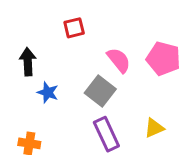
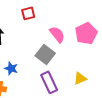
pink pentagon: (163, 59) -> (86, 33), turned 30
blue star: (48, 93) -> (11, 68), moved

